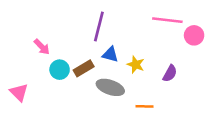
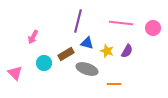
pink line: (167, 20) -> (121, 23), moved
pink arrow: (42, 47) -> (33, 37), turned 72
cyan circle: (60, 70) -> (44, 63), moved
purple semicircle: (170, 73) -> (127, 51), moved

